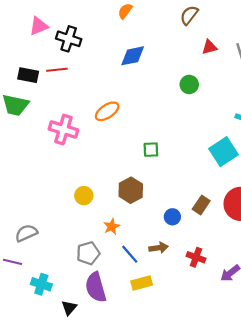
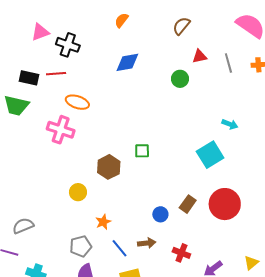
green circle: (189, 84) -> (180, 79), moved
orange ellipse: (107, 111) -> (77, 102), moved, turned 50
brown hexagon: (131, 190) -> (109, 167), moved

